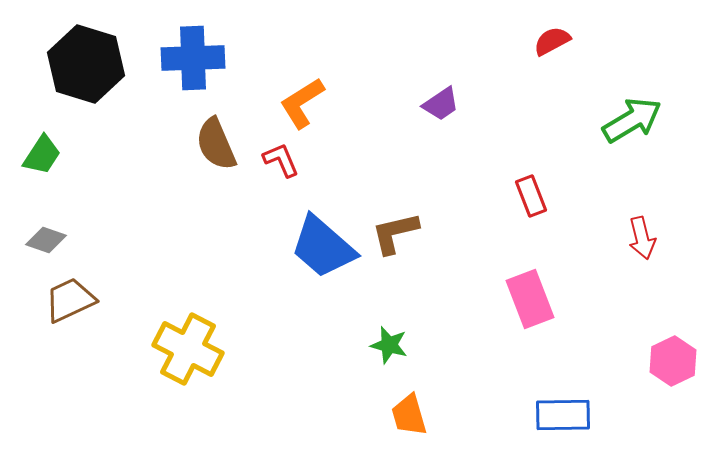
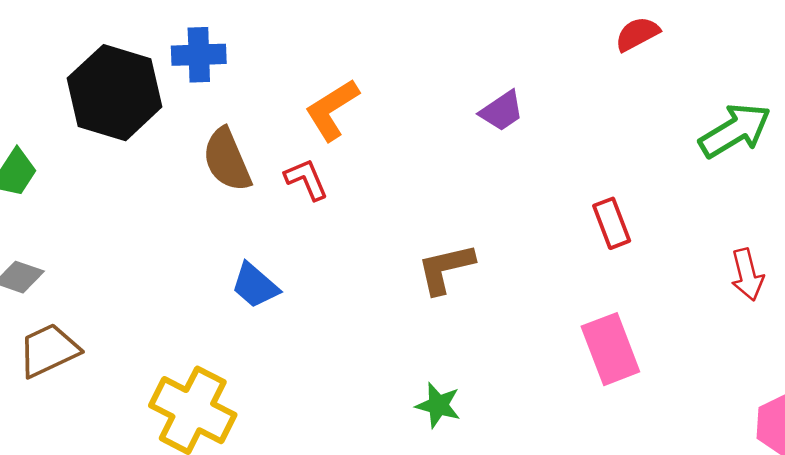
blue cross: (193, 58) -> (199, 55), size x0.7
black hexagon: (86, 64) -> (115, 93), moved
blue trapezoid: (323, 247) -> (255, 286), moved, size x0.6

